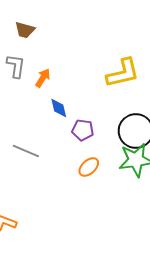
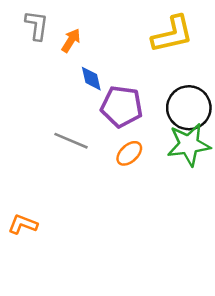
purple pentagon: (83, 130) -> (122, 106), size x1.5
gray line: (26, 151) -> (71, 141), moved

